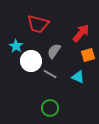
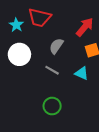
cyan star: (16, 46) -> (16, 25), moved
white circle: (31, 61) -> (19, 54), moved

